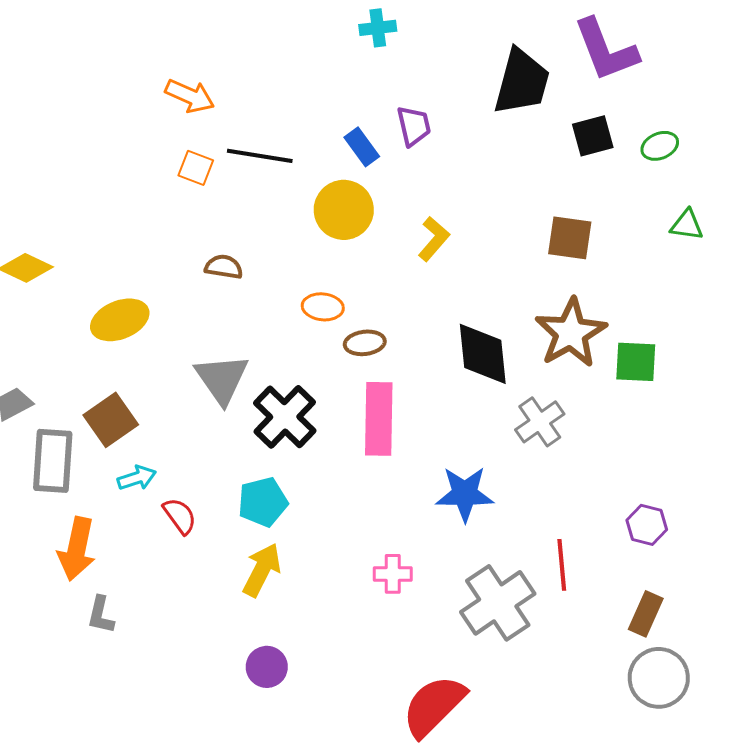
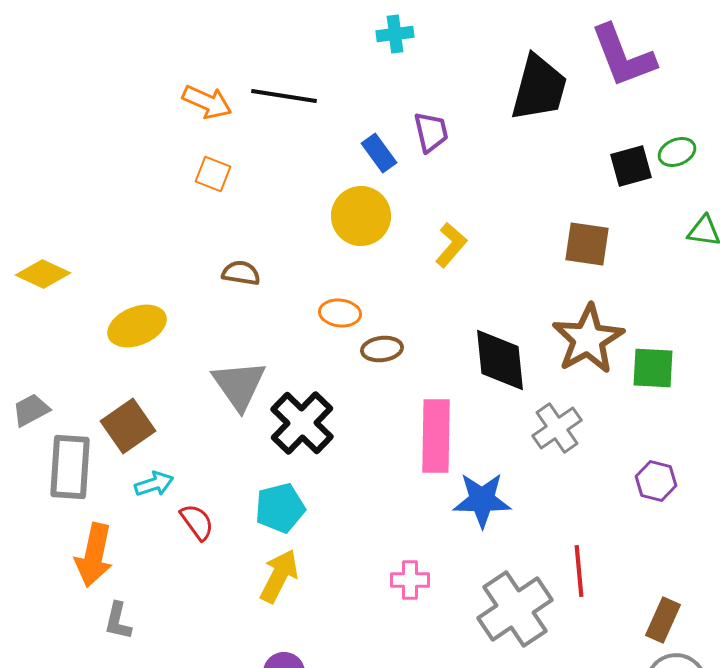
black square: (593, 136) -> (631, 166), moved
black line: (260, 156) -> (284, 96), moved
pink rectangle: (379, 419) -> (436, 436), moved
purple hexagon: (647, 525) -> (656, 481), moved

